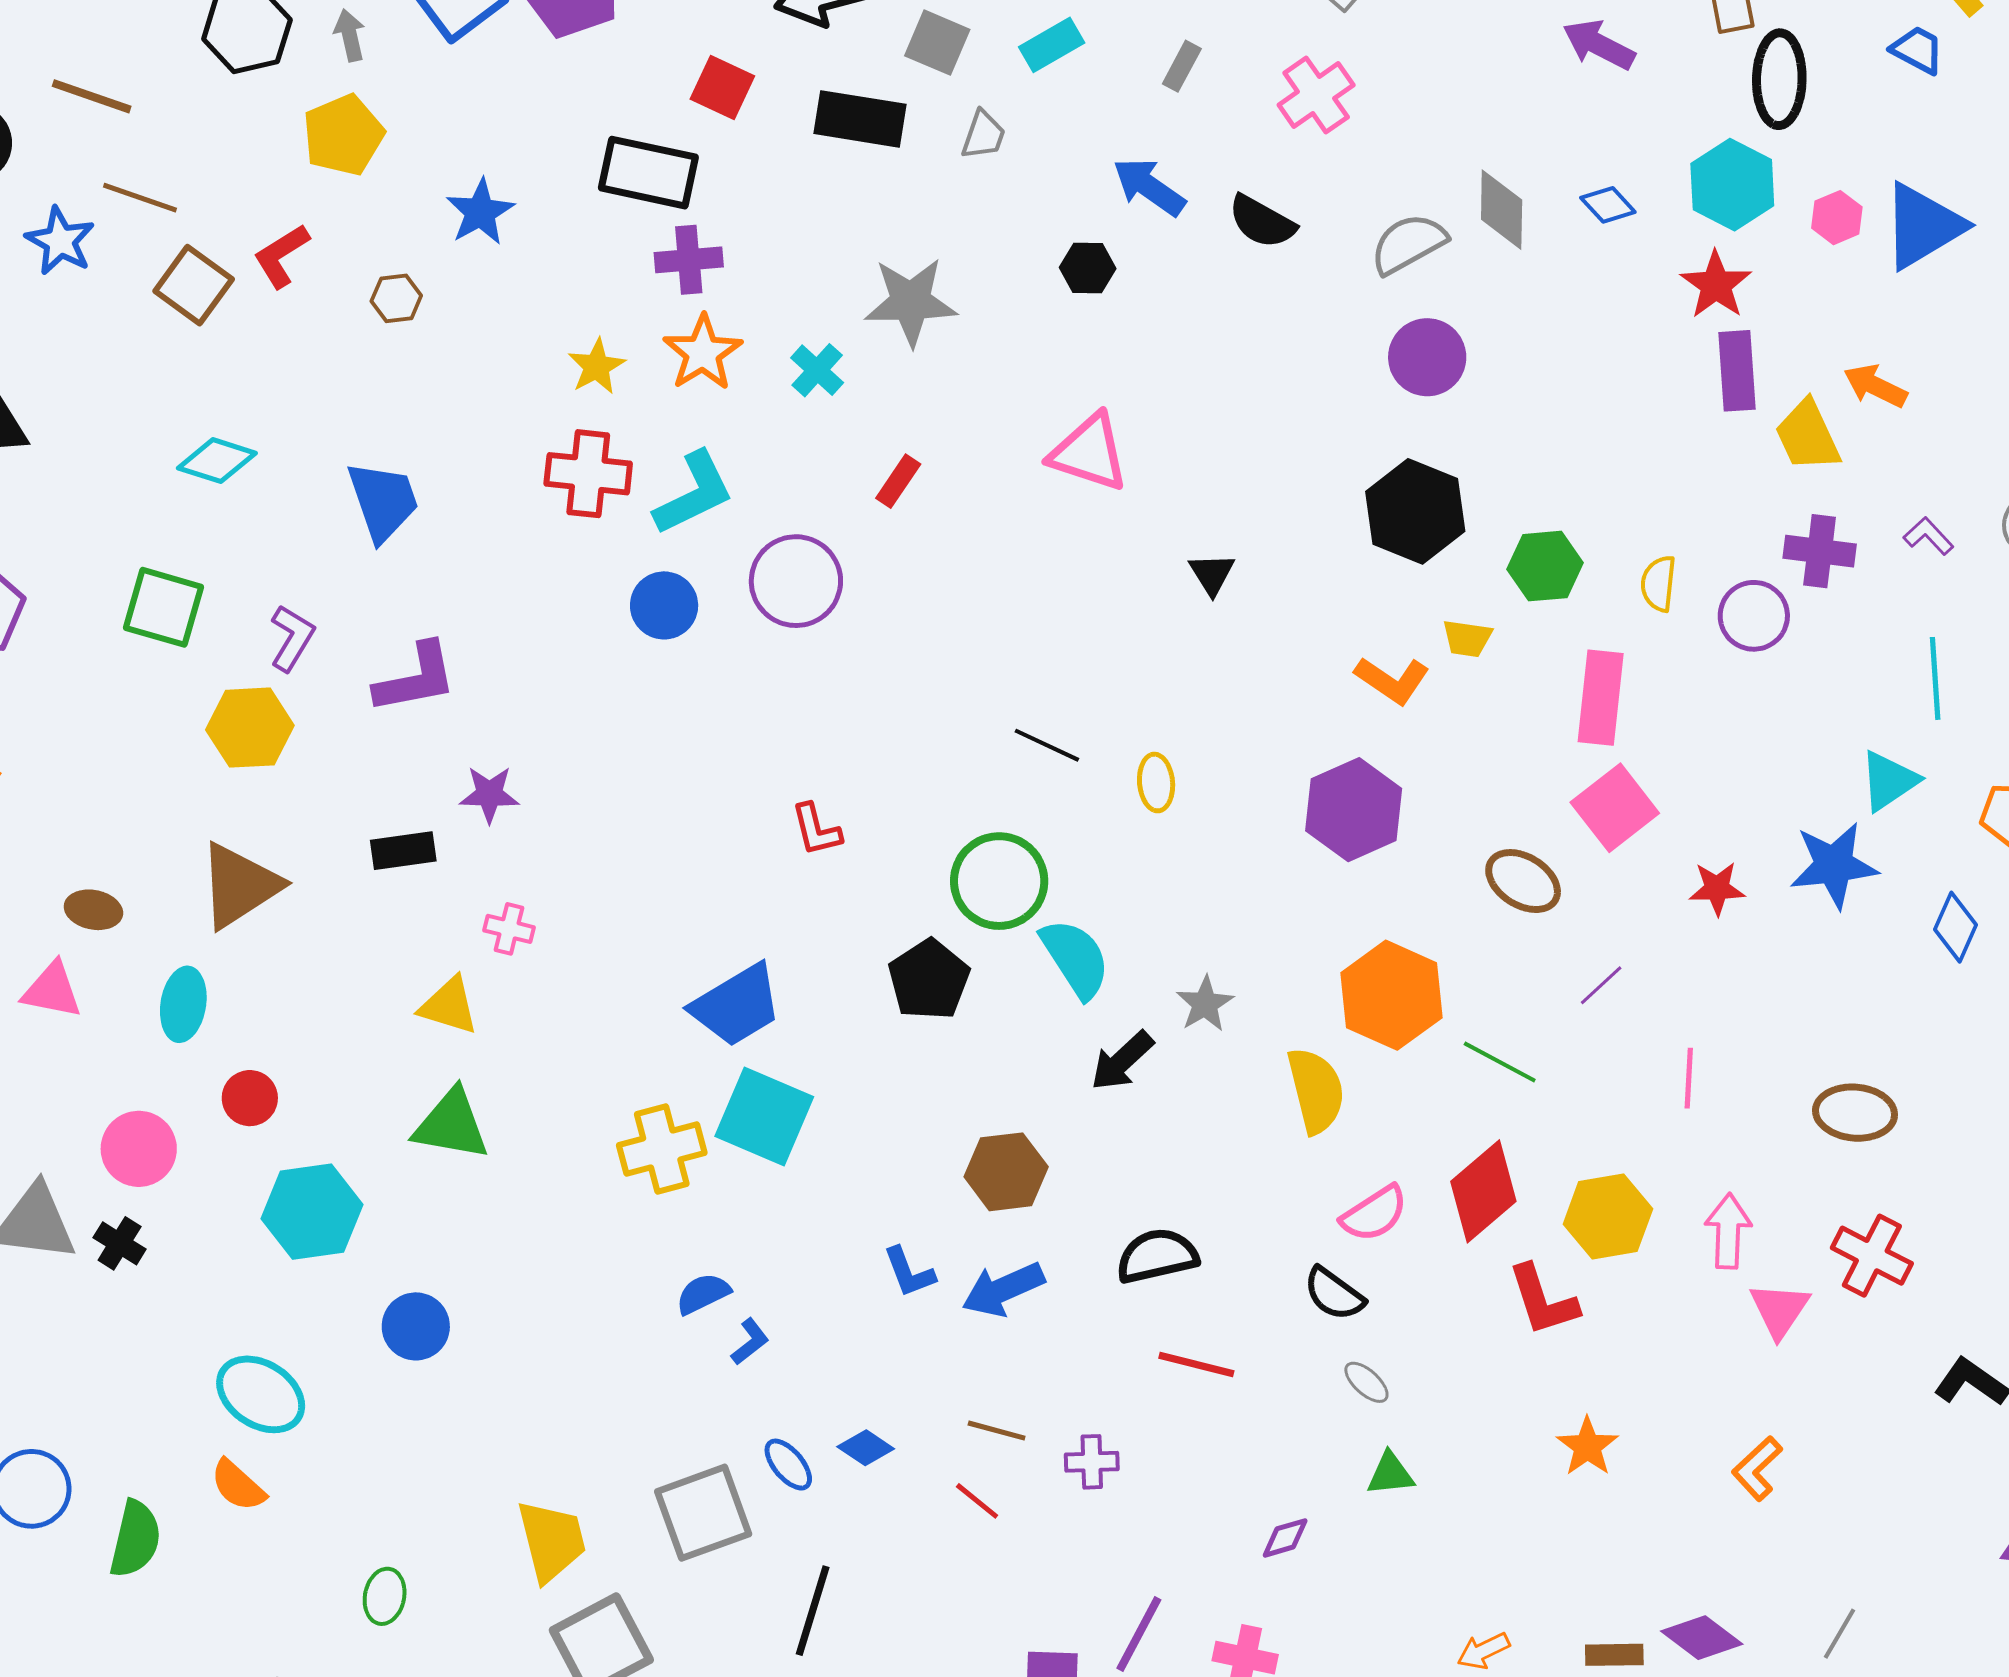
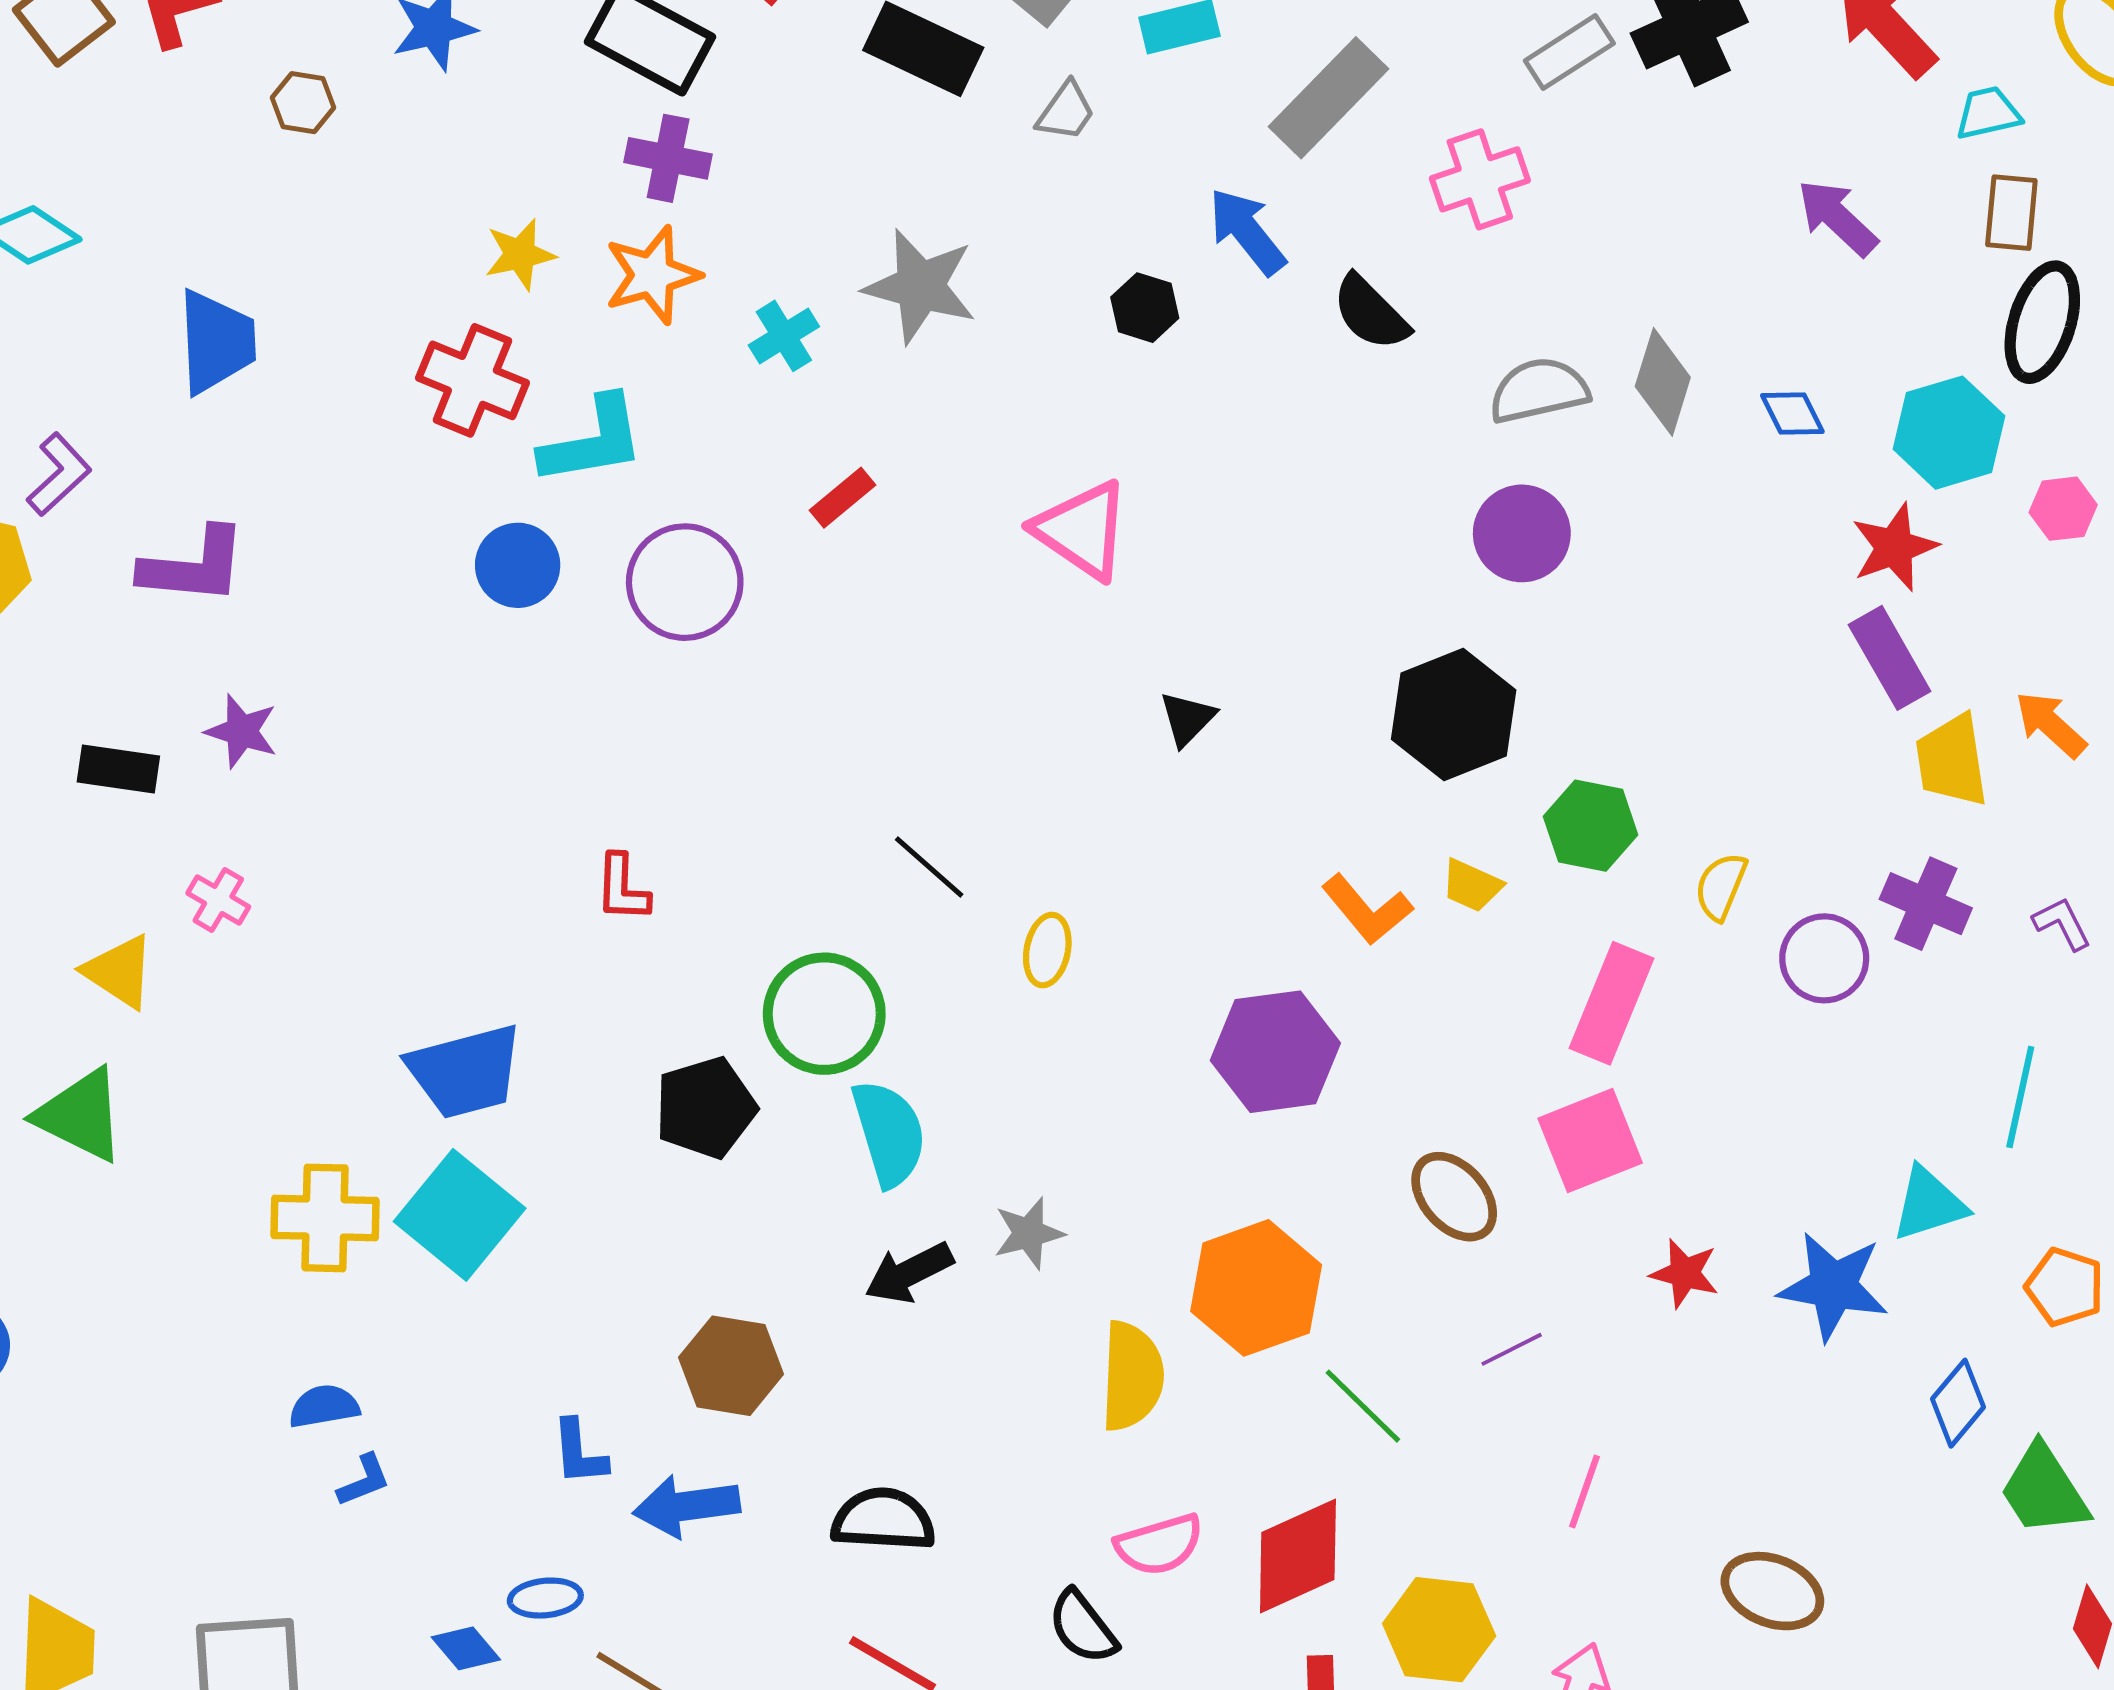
gray rectangle: (1182, 66) -> (1329, 98), size x2.0
purple rectangle: (1737, 371) -> (1890, 658), turned -42
blue ellipse: (788, 1465) -> (545, 1598), moved, turned -72

